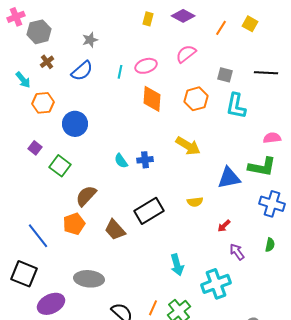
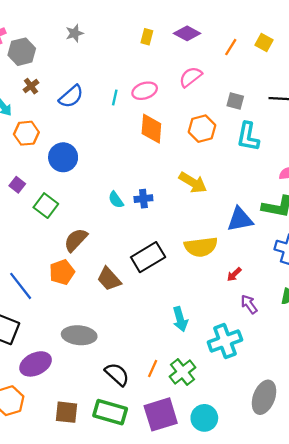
gray star: (90, 40) -> (75, 33), moved
yellow semicircle: (195, 202) -> (201, 247), size x1.8

